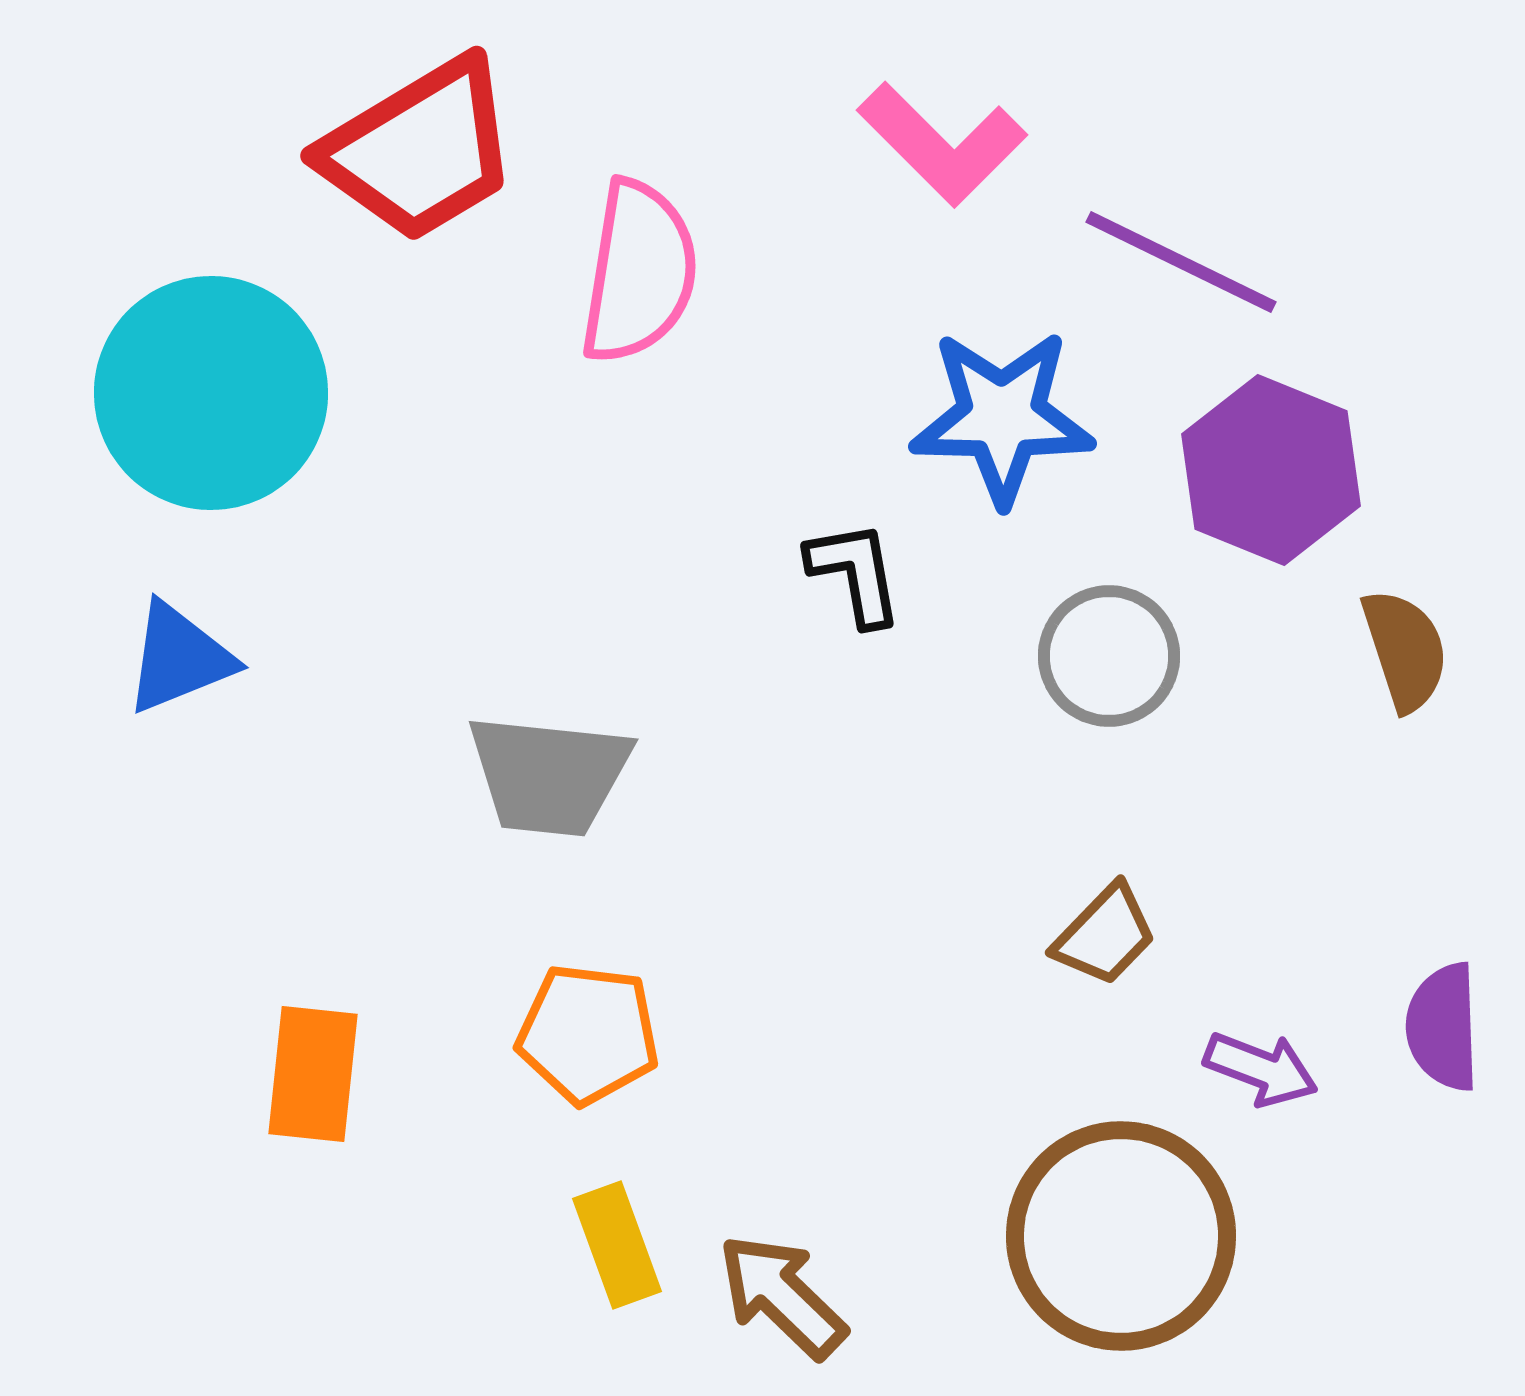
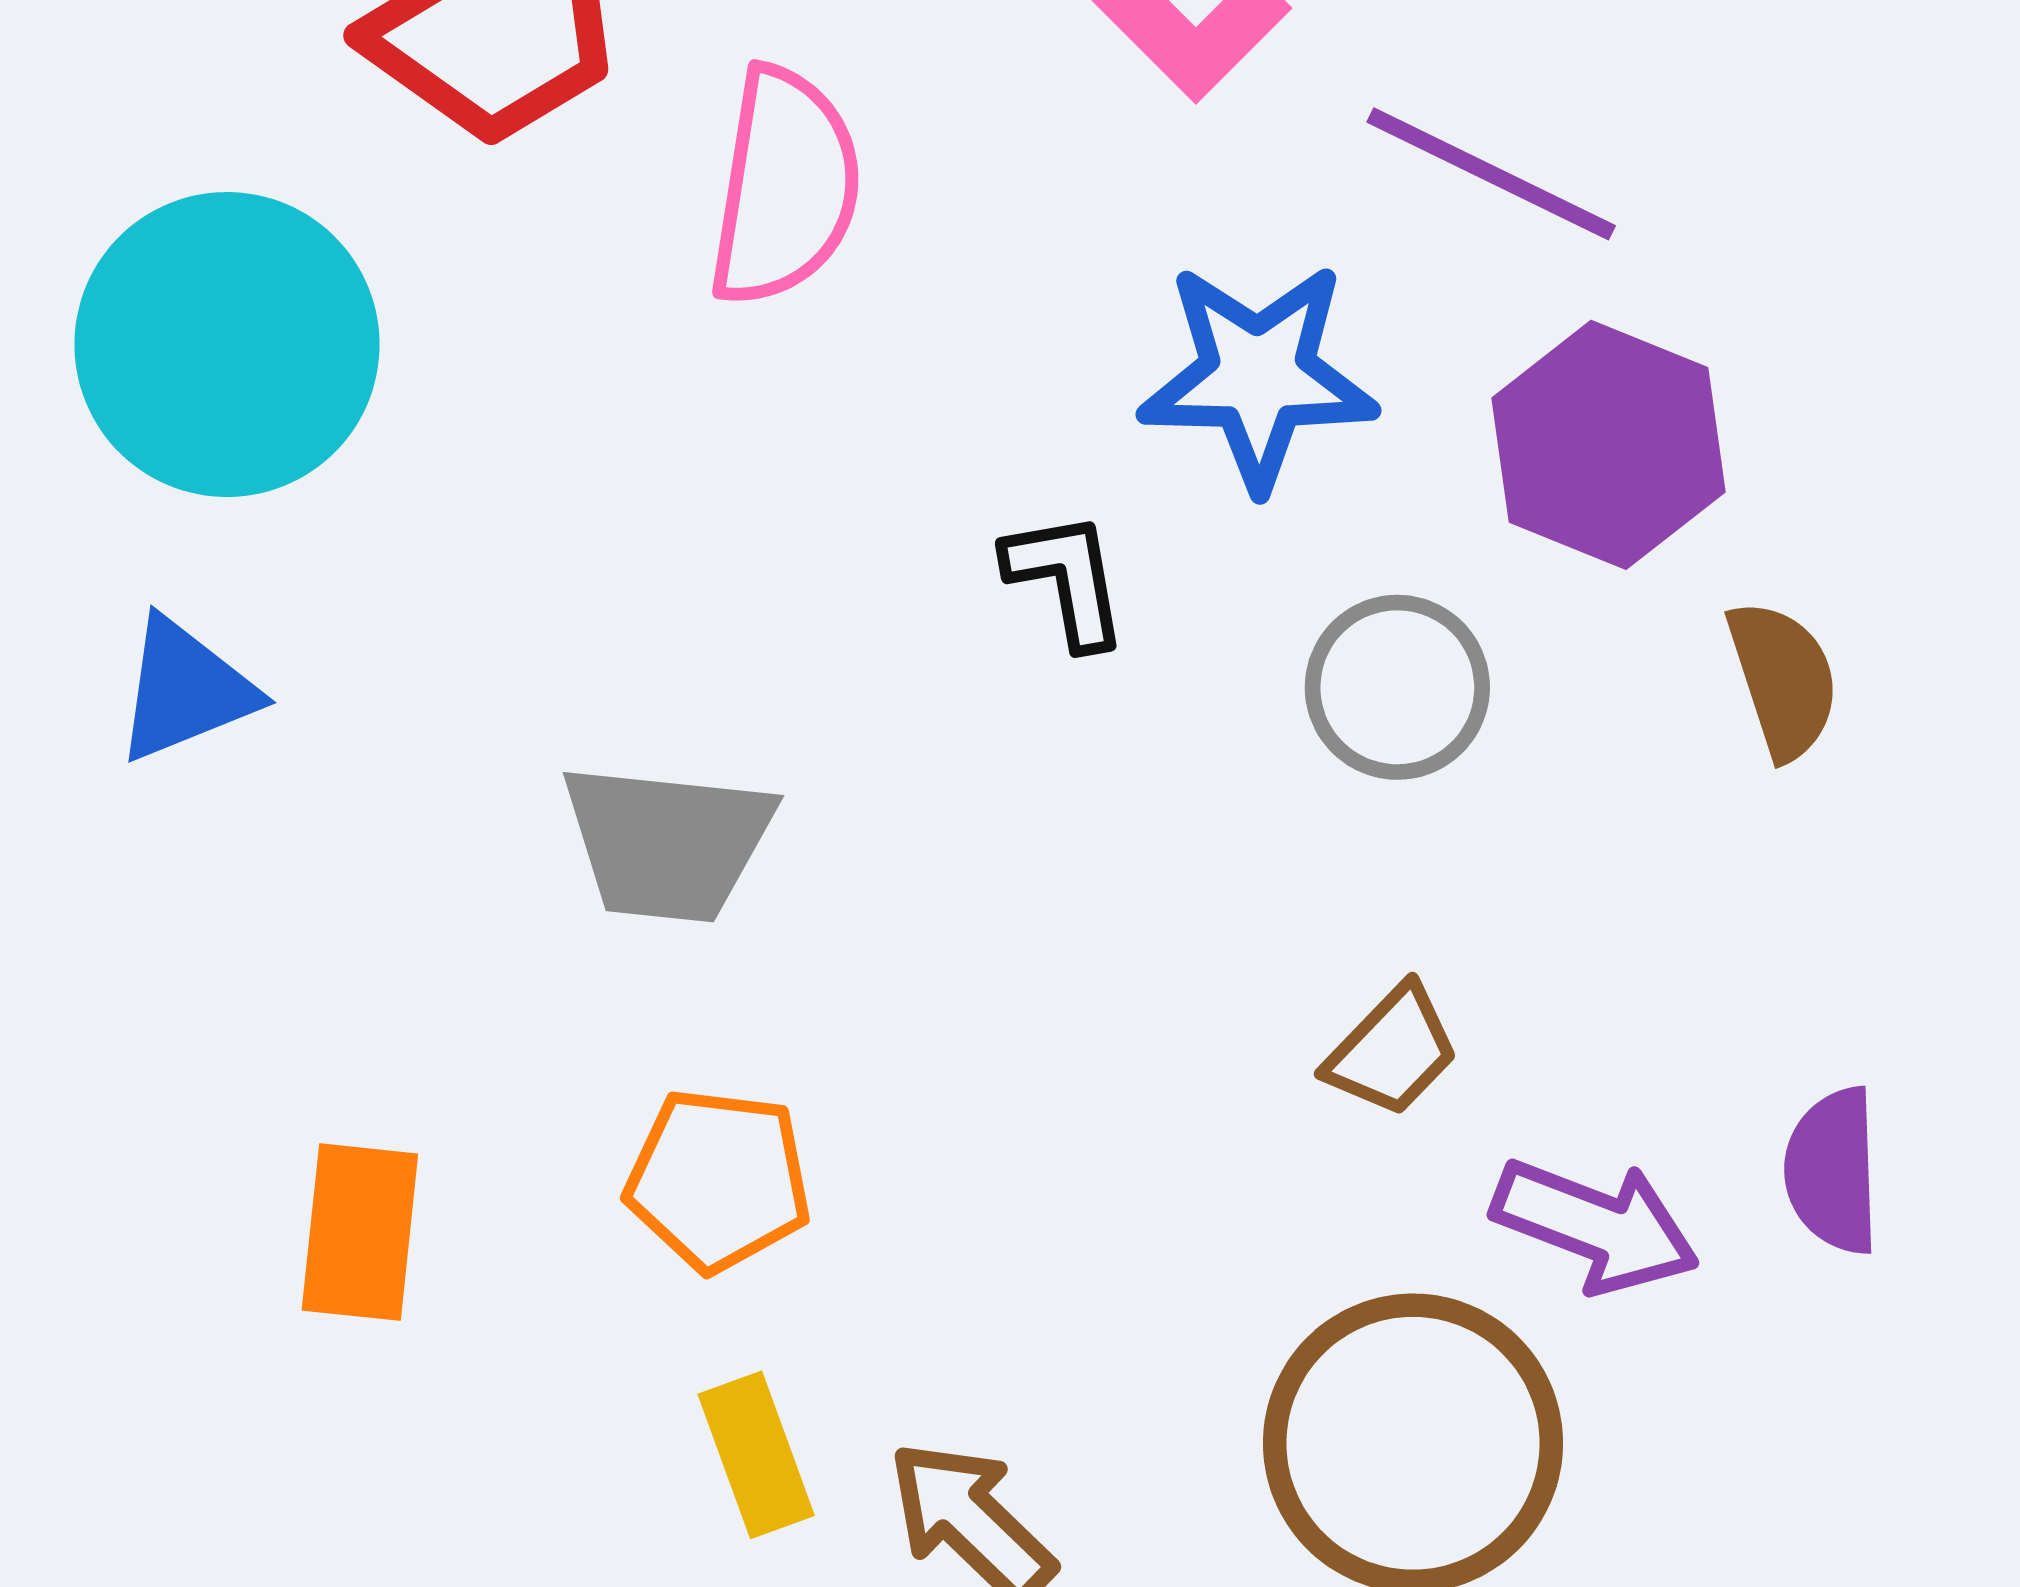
purple arrow: (1261, 1069) -> (1595, 1226), size x1.4

